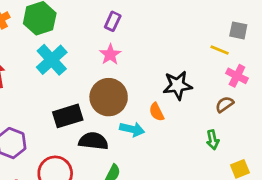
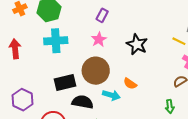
cyan cross: (52, 60) -> (56, 41), turned 35
black star: (177, 85) -> (137, 44), moved, turned 30
orange semicircle: (157, 112) -> (130, 84), turned -32

